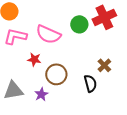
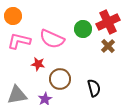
brown cross: (104, 65) -> (108, 46), moved

